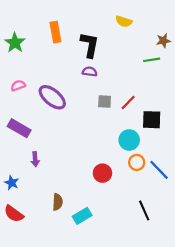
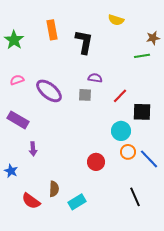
purple semicircle: (90, 72) -> (95, 78), moved
gray square: (105, 102) -> (85, 95), moved
red semicircle: (14, 214) -> (31, 201), moved

